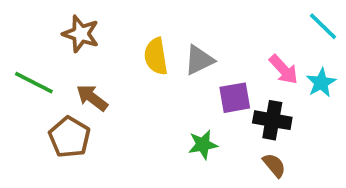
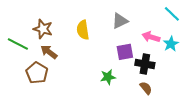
brown star: (81, 34) -> (43, 29), moved
gray triangle: (199, 60) -> (120, 21), moved
pink arrow: (284, 69) -> (151, 37), turned 150

